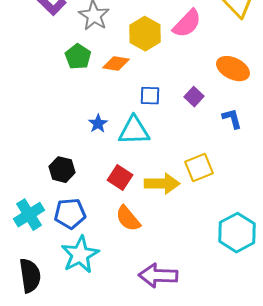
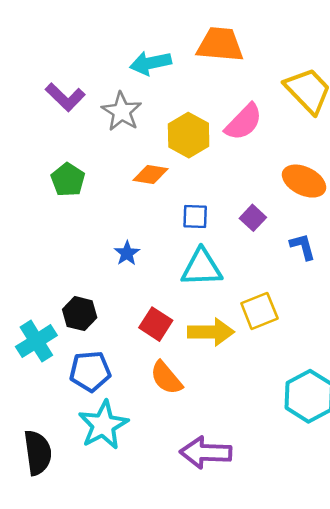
green pentagon: (78, 57) -> (68, 180), moved
cyan triangle: (134, 131) -> (202, 268), moved
cyan cross: (29, 215) -> (36, 341), moved

